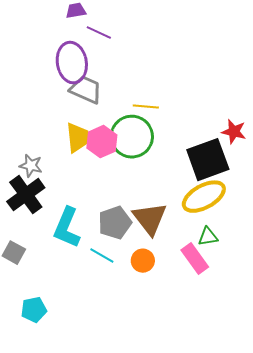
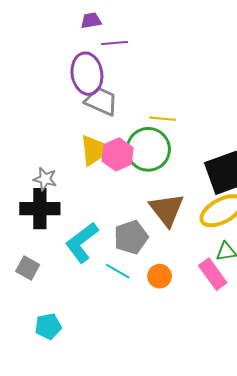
purple line: (99, 33) -> (115, 43), turned -30
black cross: (26, 195) -> (40, 209), turned 36
brown triangle: (150, 219) -> (167, 210), moved
cyan L-shape: (67, 228) -> (82, 242), turned 30

